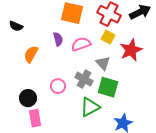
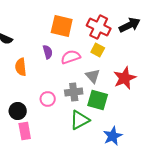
red star: (131, 50) -> (125, 78), moved
orange semicircle: (31, 54) -> (21, 67), turned -36
gray cross: (84, 79) -> (74, 92), turned -36

